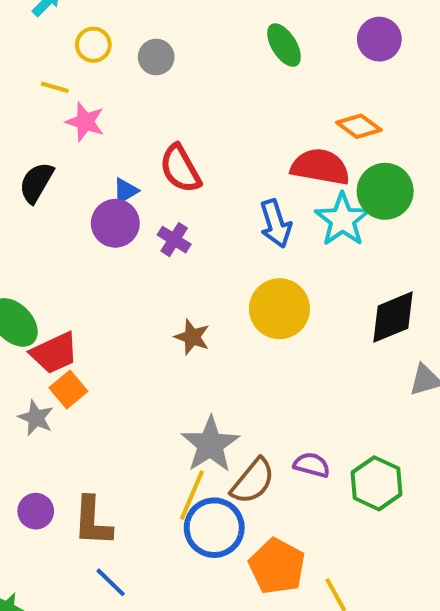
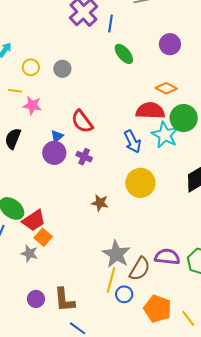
purple semicircle: (312, 465) -> (167, 257), size x1.4
blue circle: (214, 528) -> (124, 294), size x0.6

